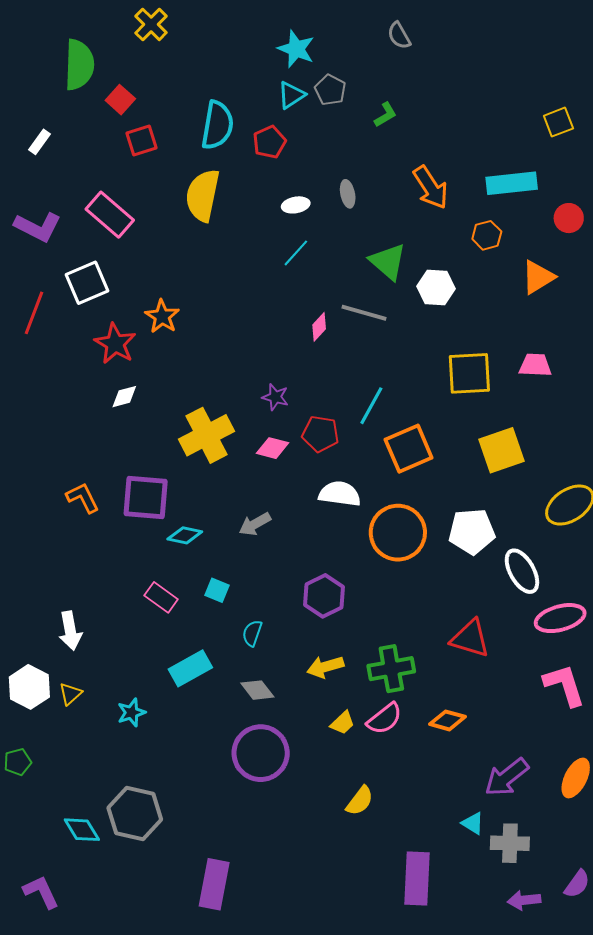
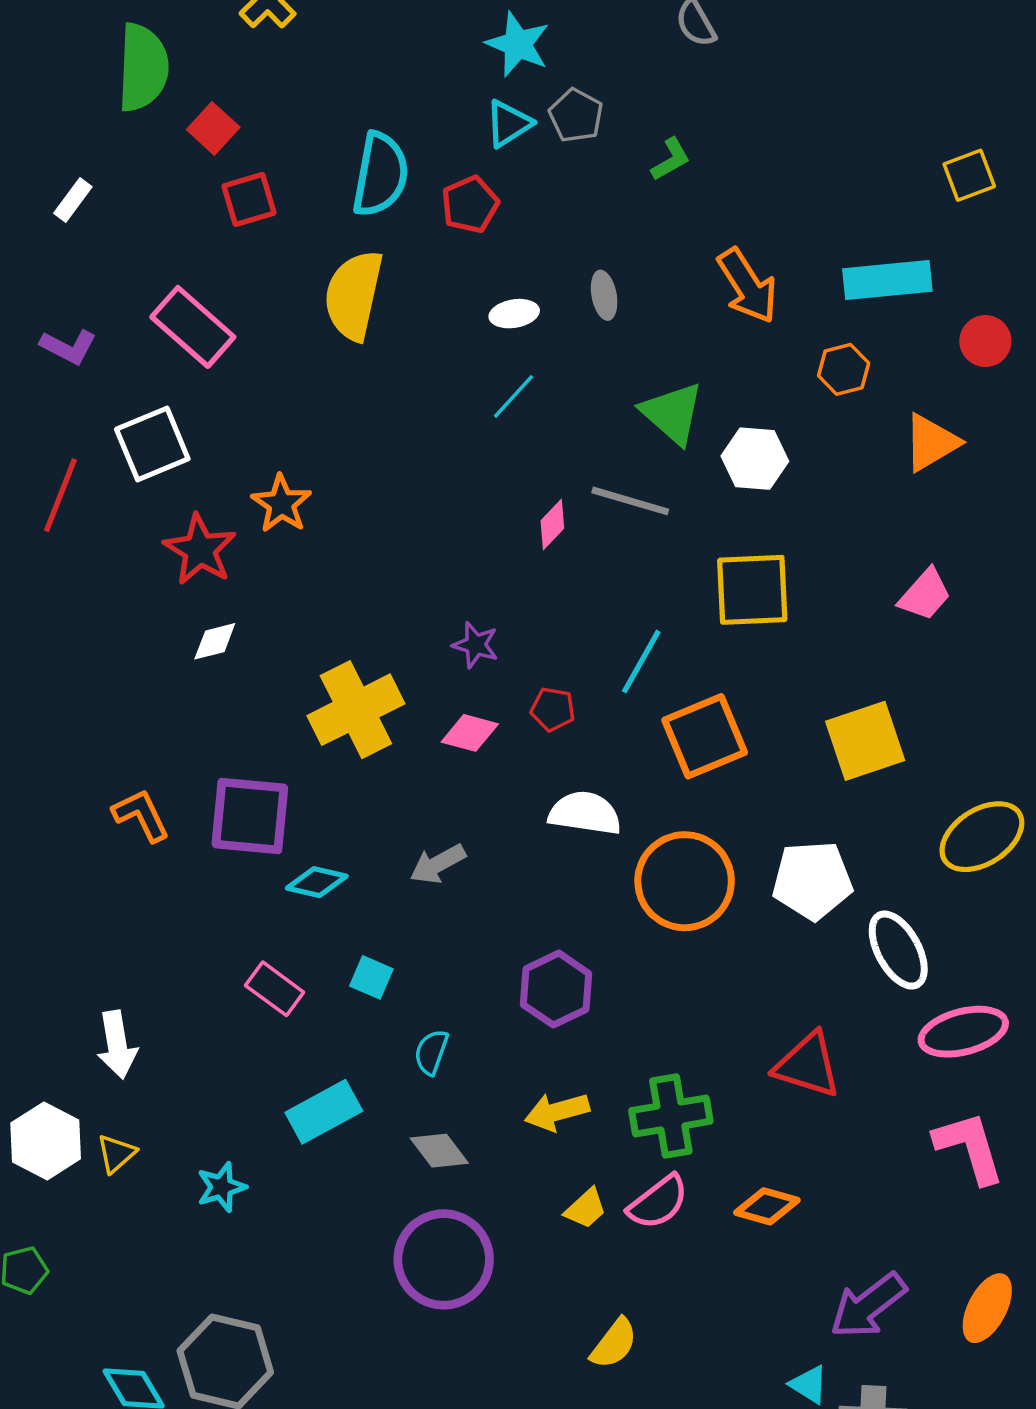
purple L-shape: (38, 227) -> (68, 347), size x0.7
pink trapezoid: (535, 365) -> (925, 594), turned 128
yellow square: (469, 373) -> (752, 590), moved
red pentagon: (320, 434) -> (553, 709), size x0.7

